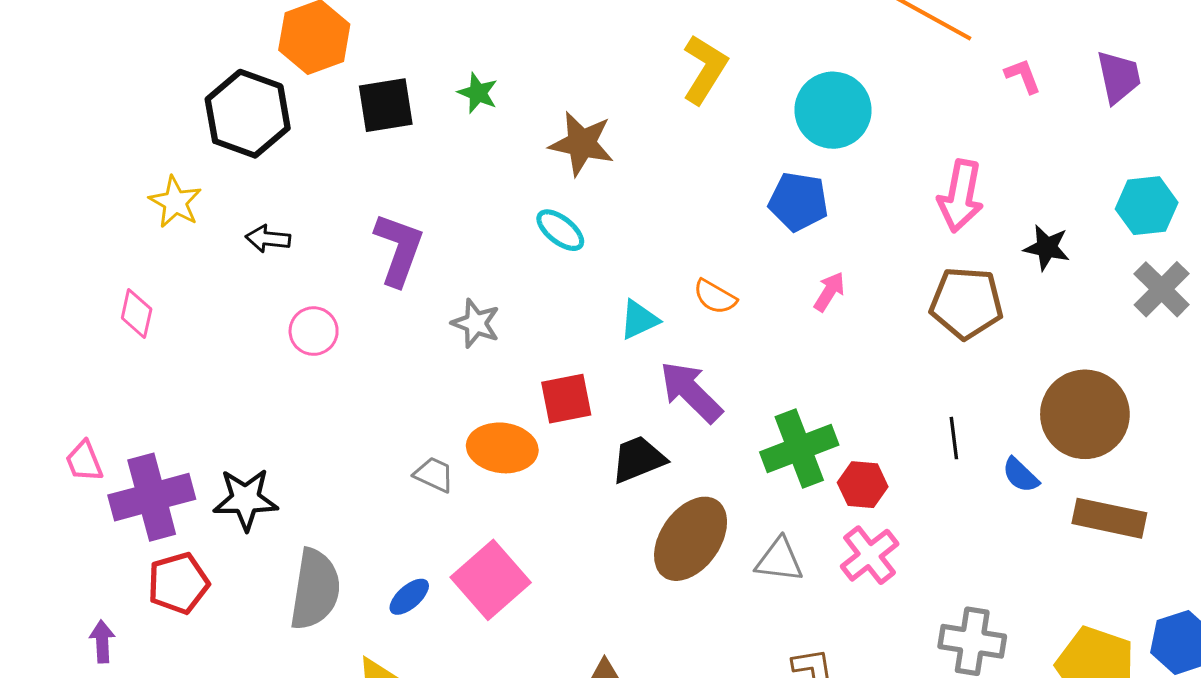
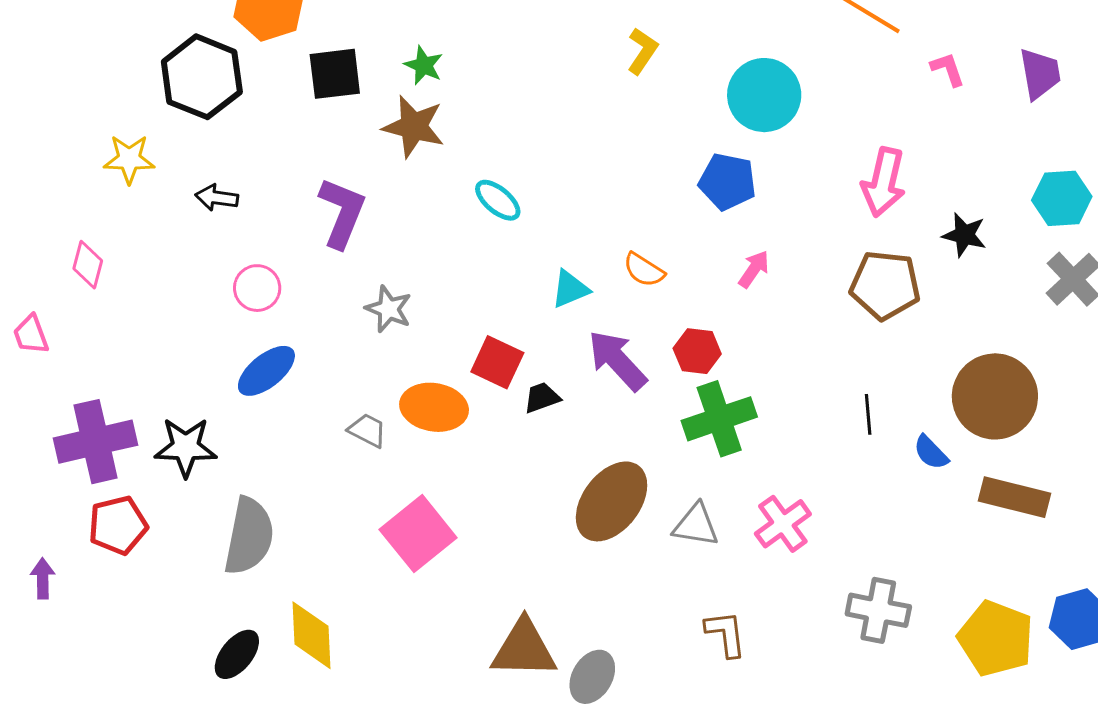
yellow L-shape: (705, 69) -> (642, 51), size x0.7
brown star: (582, 144) -> (414, 127), moved
yellow star: (175, 202) -> (129, 159), turned -30
gray star: (476, 323) -> (388, 309), moved
red square: (566, 399) -> (497, 362), turned 34
black trapezoid: (638, 459) -> (542, 398), moved, size x0.7
pink trapezoid: (84, 461) -> (31, 335), moved
red hexagon: (863, 485) -> (697, 351), moved
blue ellipse: (409, 597) -> (266, 371), moved, size x1.5

